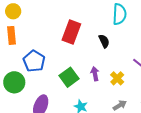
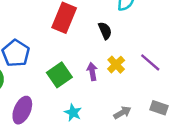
yellow cross: (117, 78) -> (116, 65), moved

